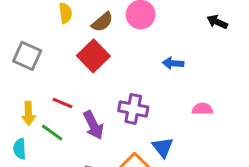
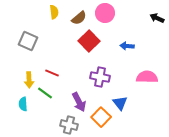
red square: (93, 56) -> (89, 41), moved
pink semicircle: (203, 109) -> (147, 77), size x1.5
purple arrow: (93, 125) -> (79, 102), moved

